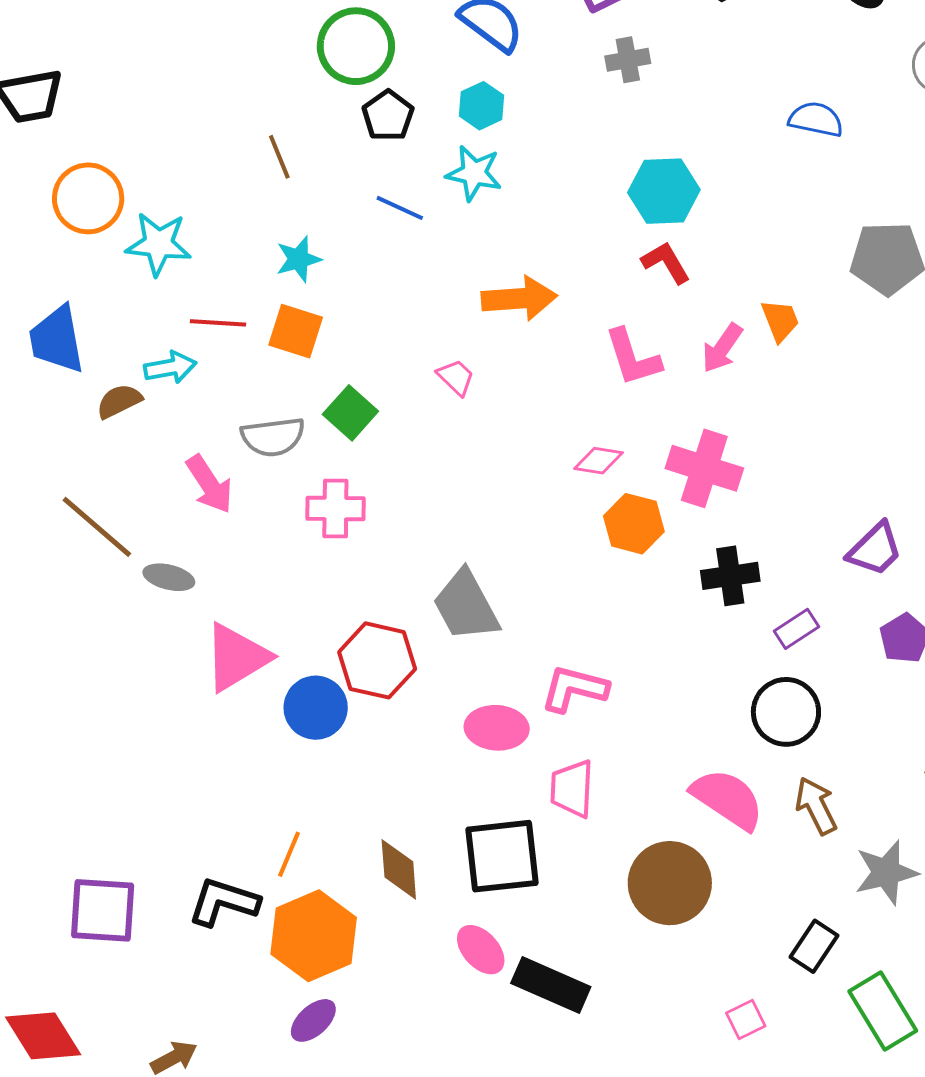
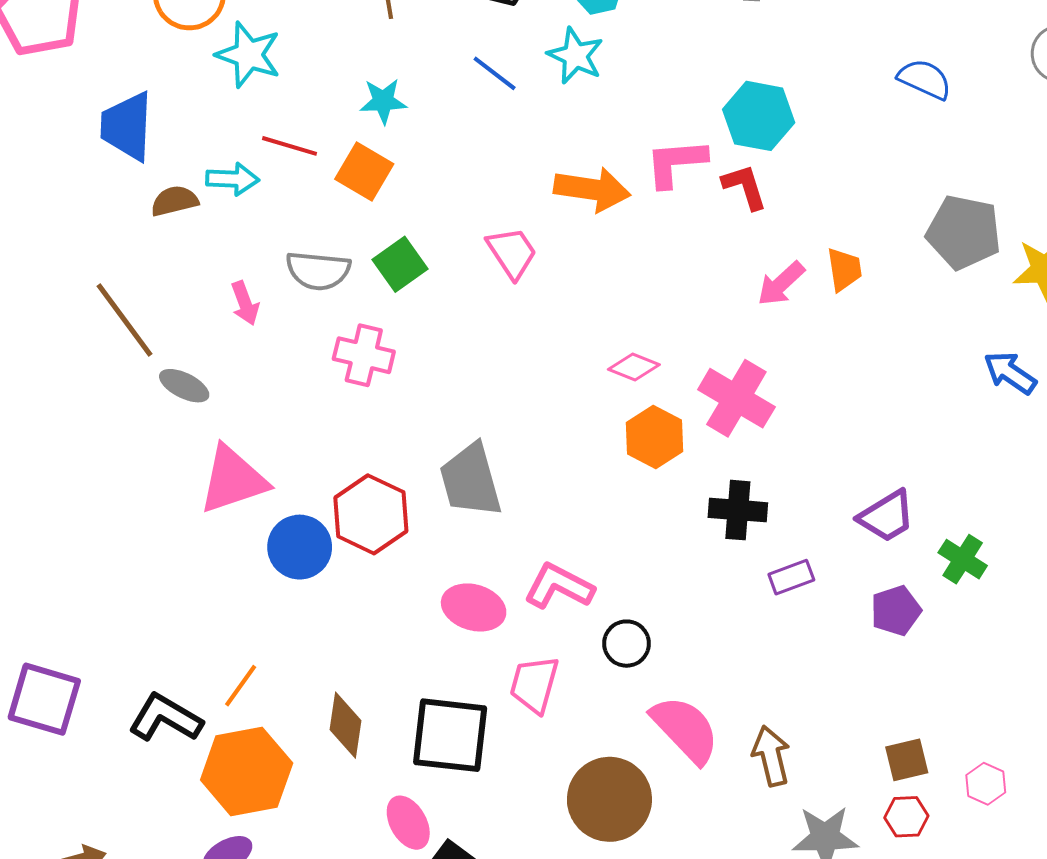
pink L-shape: (633, 358) -> (676, 163), moved, turned 90
pink trapezoid: (456, 377) -> (512, 253), size x1.4
pink arrow: (209, 484) -> (245, 303), size x0.7
black circle: (786, 712) -> (627, 644), moved, size x0.7

